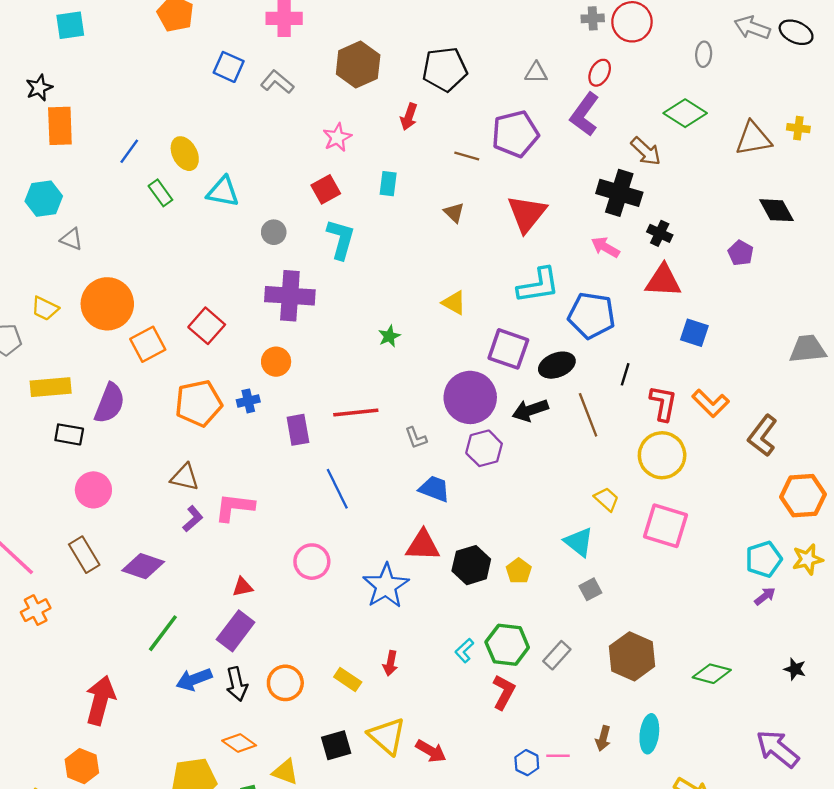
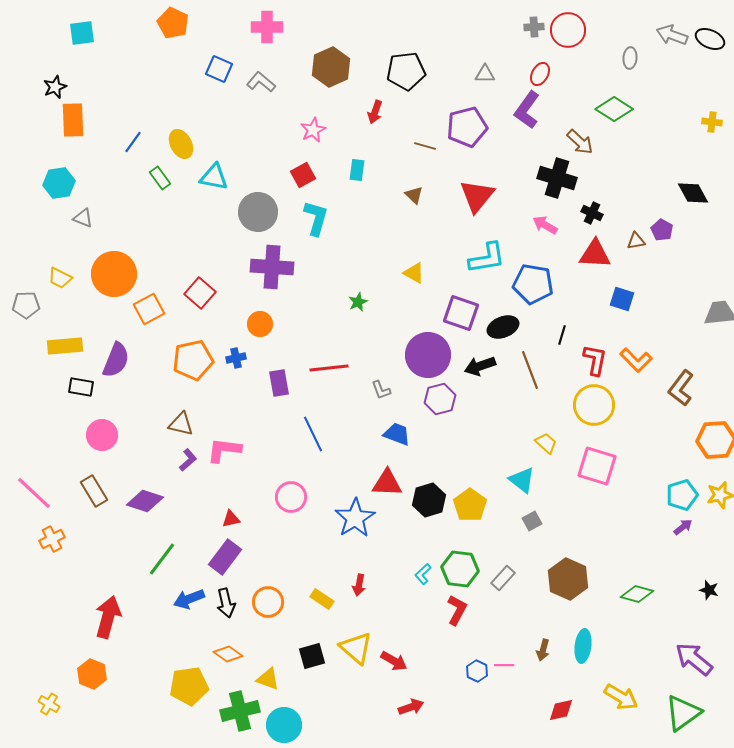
brown triangle: (753, 139) -> (636, 241), moved, size x0.6
gray circle: (274, 232) -> (258, 212), size x1.8
yellow pentagon: (519, 571) -> (470, 505), size x1.5

